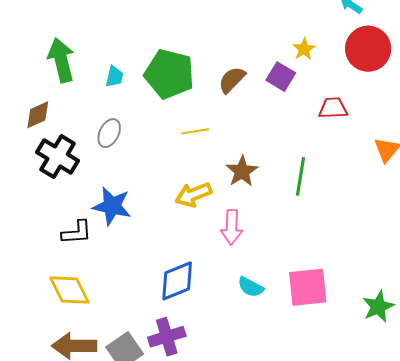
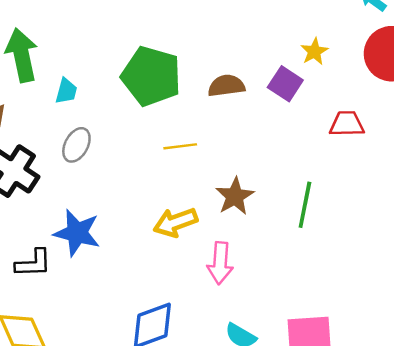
cyan trapezoid: (114, 77) -> (66, 91), moved
brown semicircle: (232, 80) -> (226, 86), turned 36

